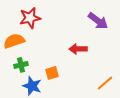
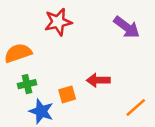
red star: (30, 18) -> (58, 22), moved
red arrow: (78, 49) -> (98, 80), moved

